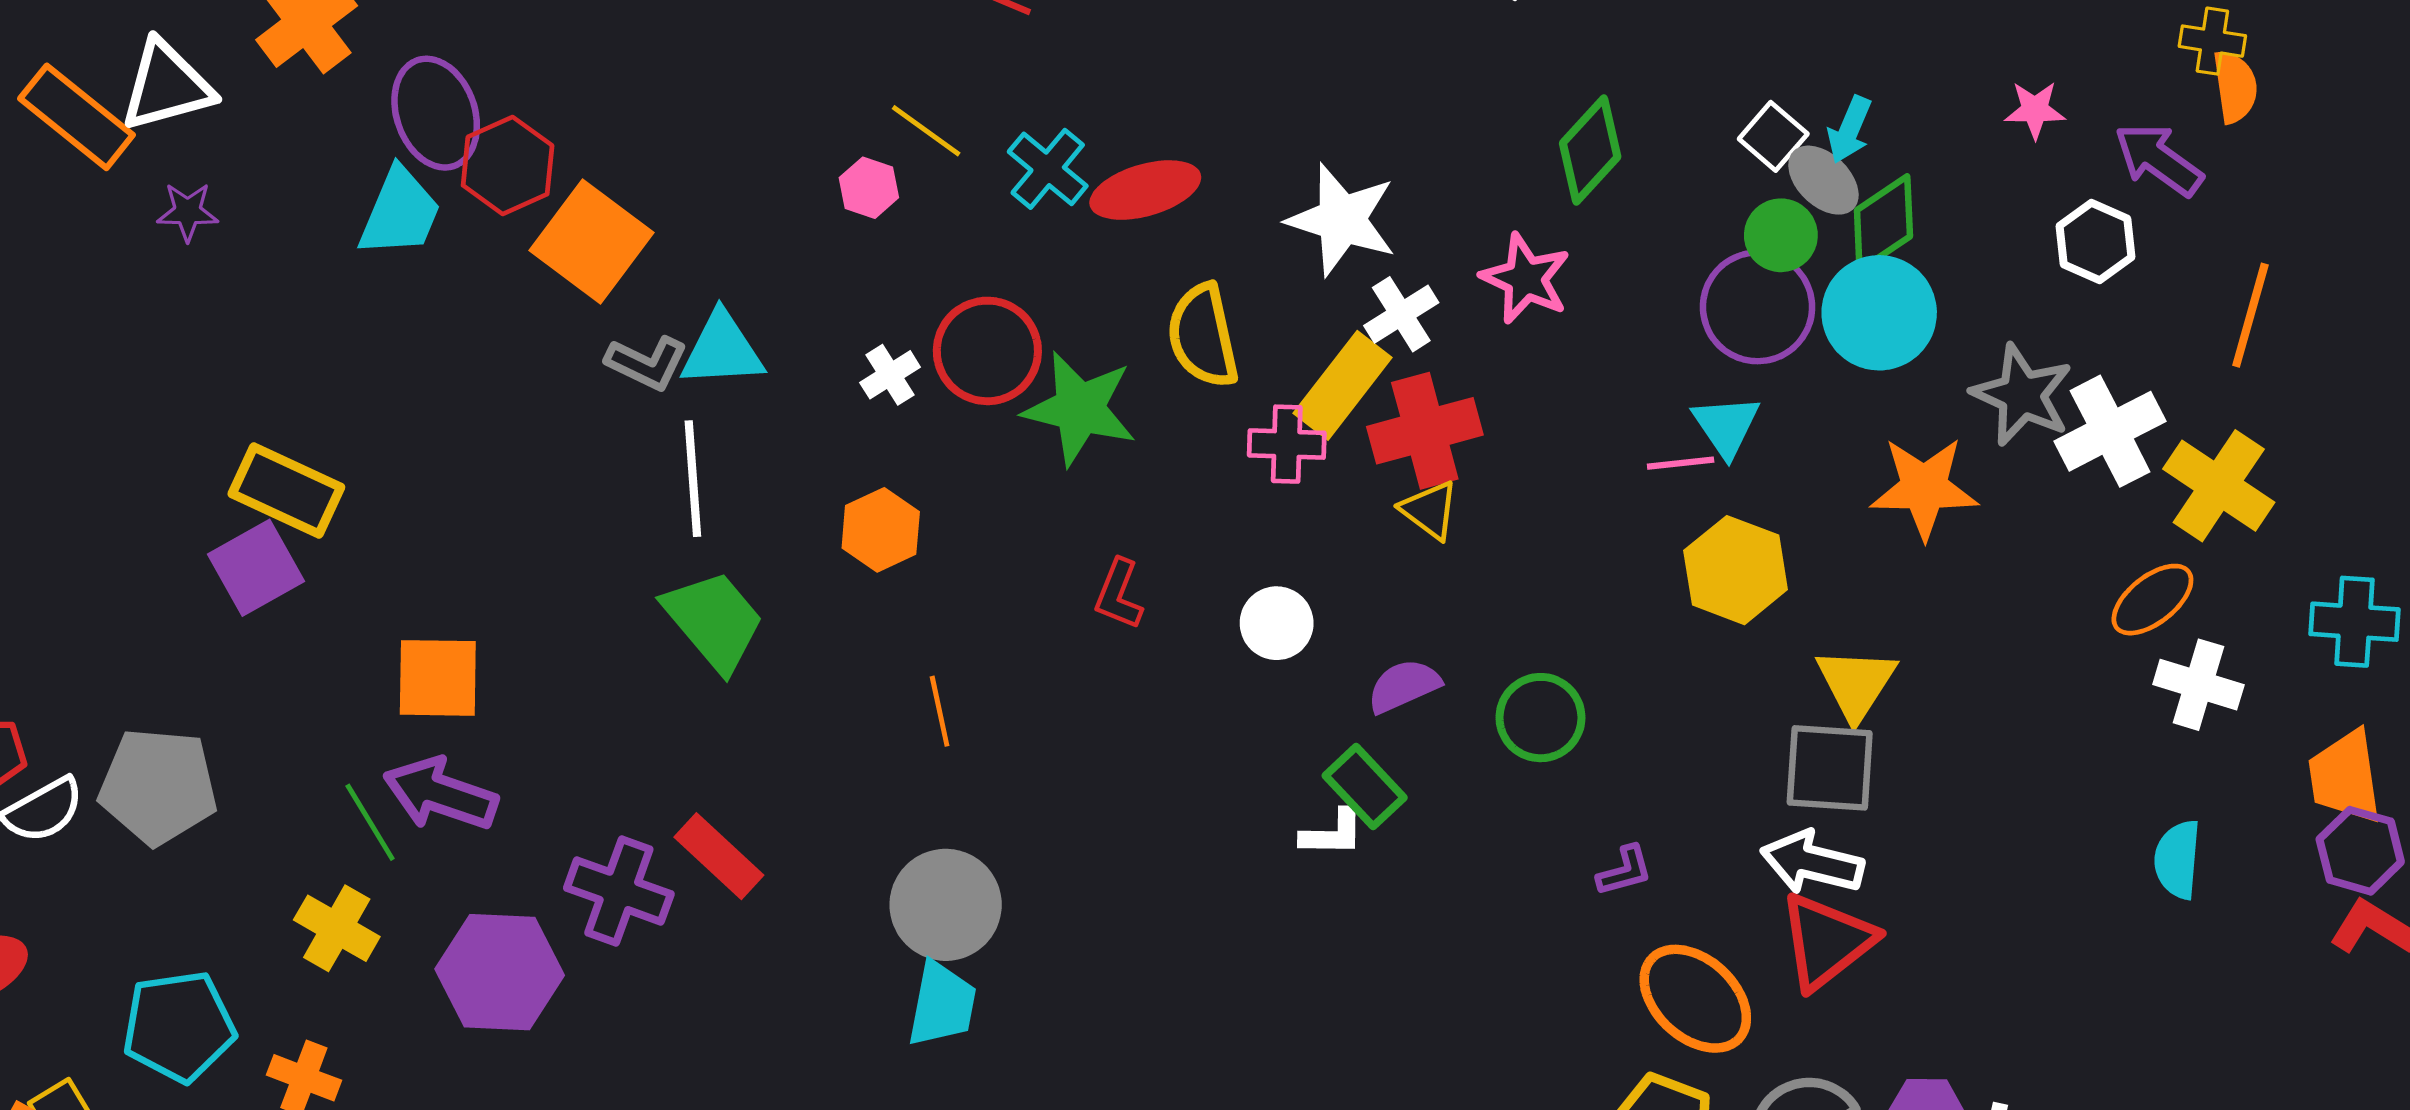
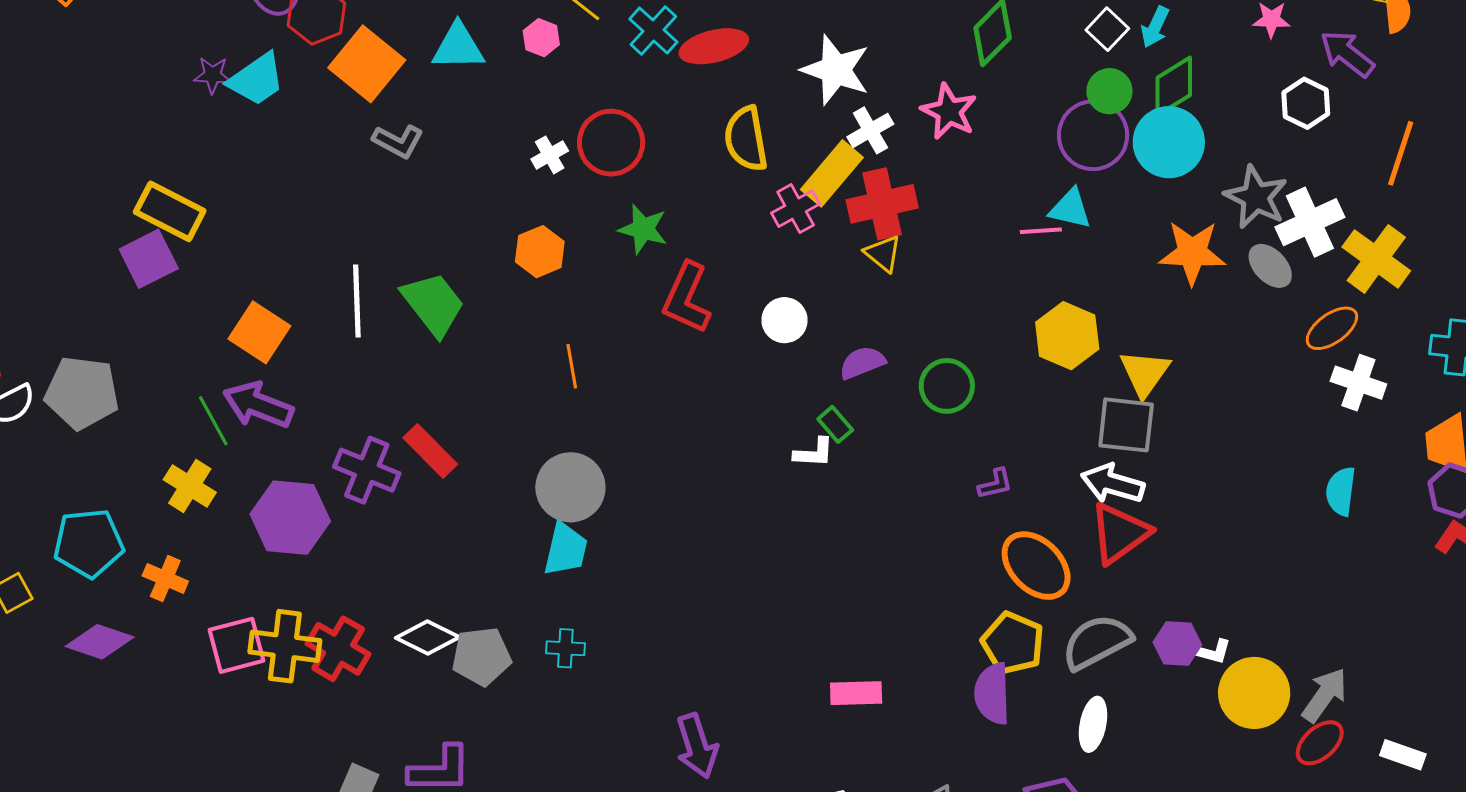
gray ellipse: (1823, 180) -> (1270, 266), moved
purple star: (188, 212) -> (213, 75), moved
cyan trapezoid: (400, 212) -> (256, 79), moved, turned 30
cyan triangle: (722, 350) -> (458, 47), moved
green star: (1080, 409) -> (643, 229), moved, size x0.7
cyan triangle: (1726, 426) -> (1070, 209), turned -45
pink cross: (1287, 444) -> (796, 209), turned -33
white line: (693, 479) -> (357, 301), moved
yellow hexagon: (1736, 570) -> (1067, 336), moved
red L-shape: (1119, 594) -> (687, 298), size x1.6
orange square: (438, 678) -> (259, 332), turned 30
green rectangle: (1365, 787) -> (835, 424), size x0.7

